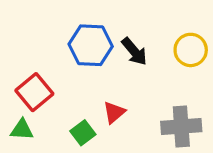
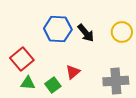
green triangle: (22, 130) -> (28, 83), moved

